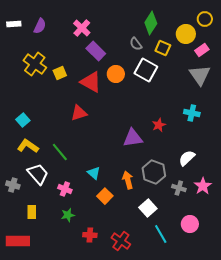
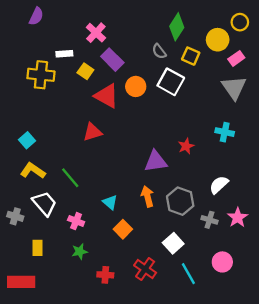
white rectangle: (14, 24) -> (64, 54), moved
purple semicircle: (40, 26) -> (36, 16), moved
yellow cross: (35, 64) -> (41, 75), turned -30
yellow square: (60, 73) -> (85, 71), moved, turned -32
orange arrow: (128, 180) -> (147, 196), moved
red cross: (121, 241) -> (145, 269), moved

